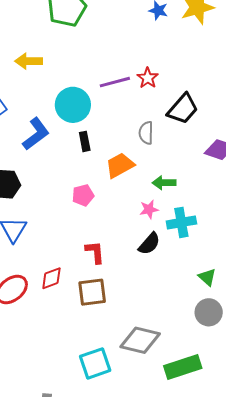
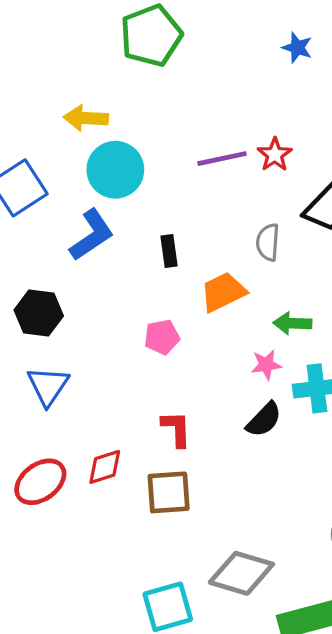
cyan circle: (73, 105) -> (115, 170), moved

